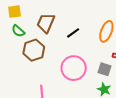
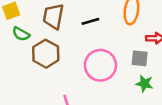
black line: (73, 33) -> (90, 21), turned 32

